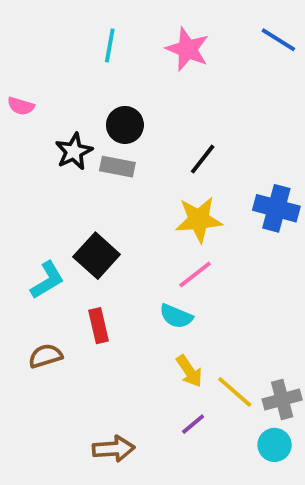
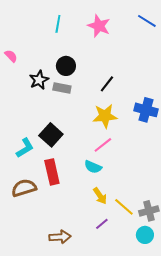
pink semicircle: (21, 106) -> (11, 56), turned -152
red rectangle: (98, 326) -> (52, 172), size x1.4
brown semicircle: (45, 356) -> (24, 188), size x1.4

